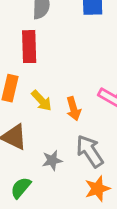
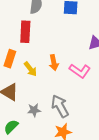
orange arrow: (73, 109) -> (54, 63), moved

